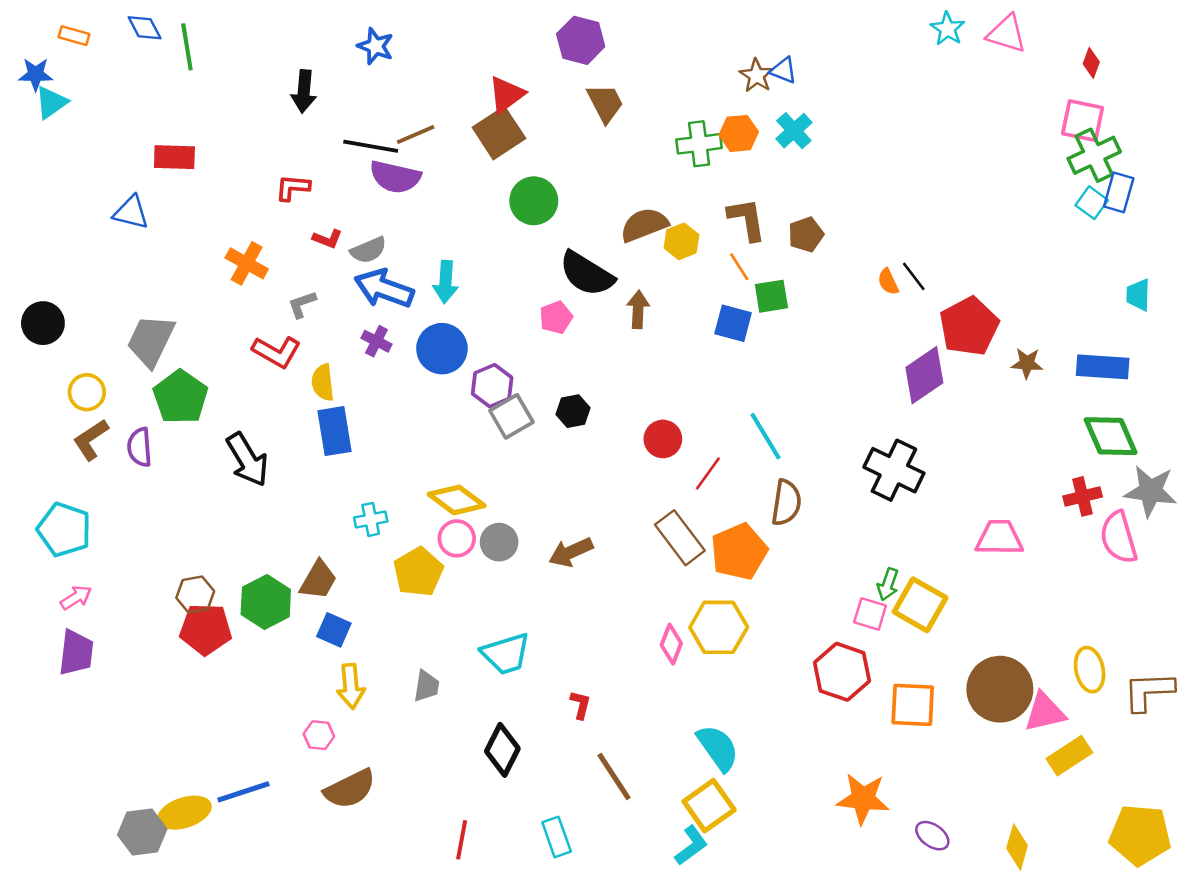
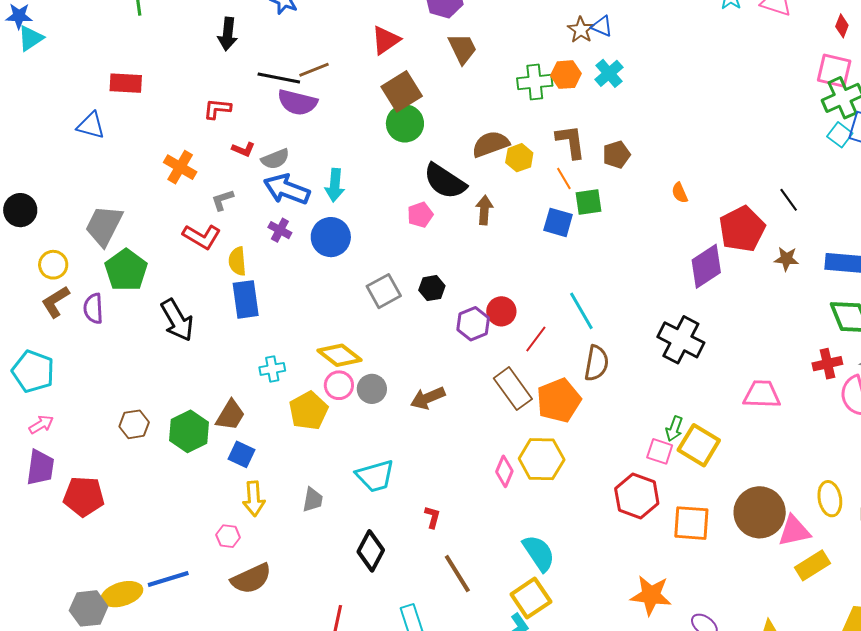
brown square: (499, 133) -> (402, 91), moved
black line: (914, 276) -> (789, 200), moved
purple hexagon: (492, 386) -> (473, 324), moved
red pentagon: (206, 629) -> (84, 496), moved

